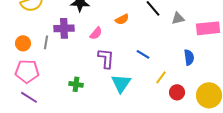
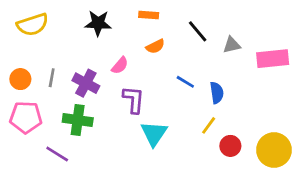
purple cross: (64, 28) -> (86, 83), moved, turned 30
blue line: (143, 54) -> (185, 82), moved
blue semicircle: (189, 57) -> (217, 93), moved
green cross: (76, 84) -> (78, 120), moved, size x1.5
purple line: (29, 97) -> (57, 154), moved

